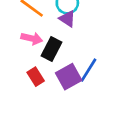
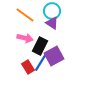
blue line: (88, 70) -> (41, 62), moved
purple square: (69, 77) -> (54, 56), moved

